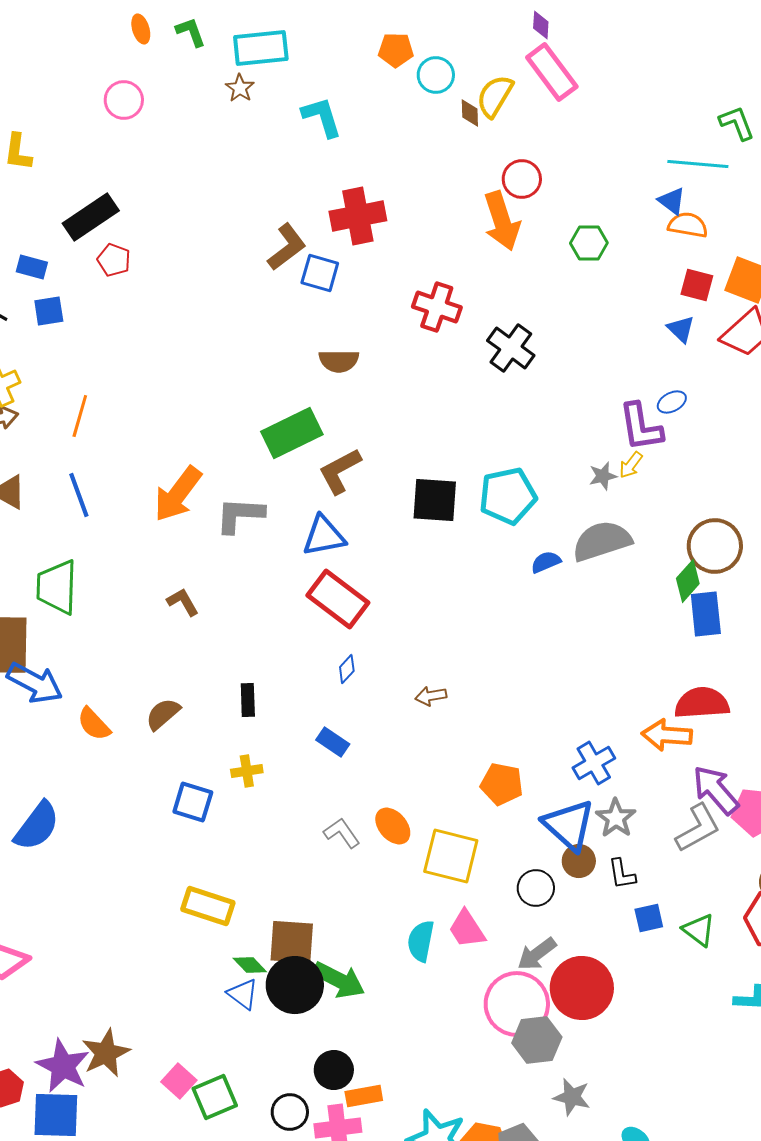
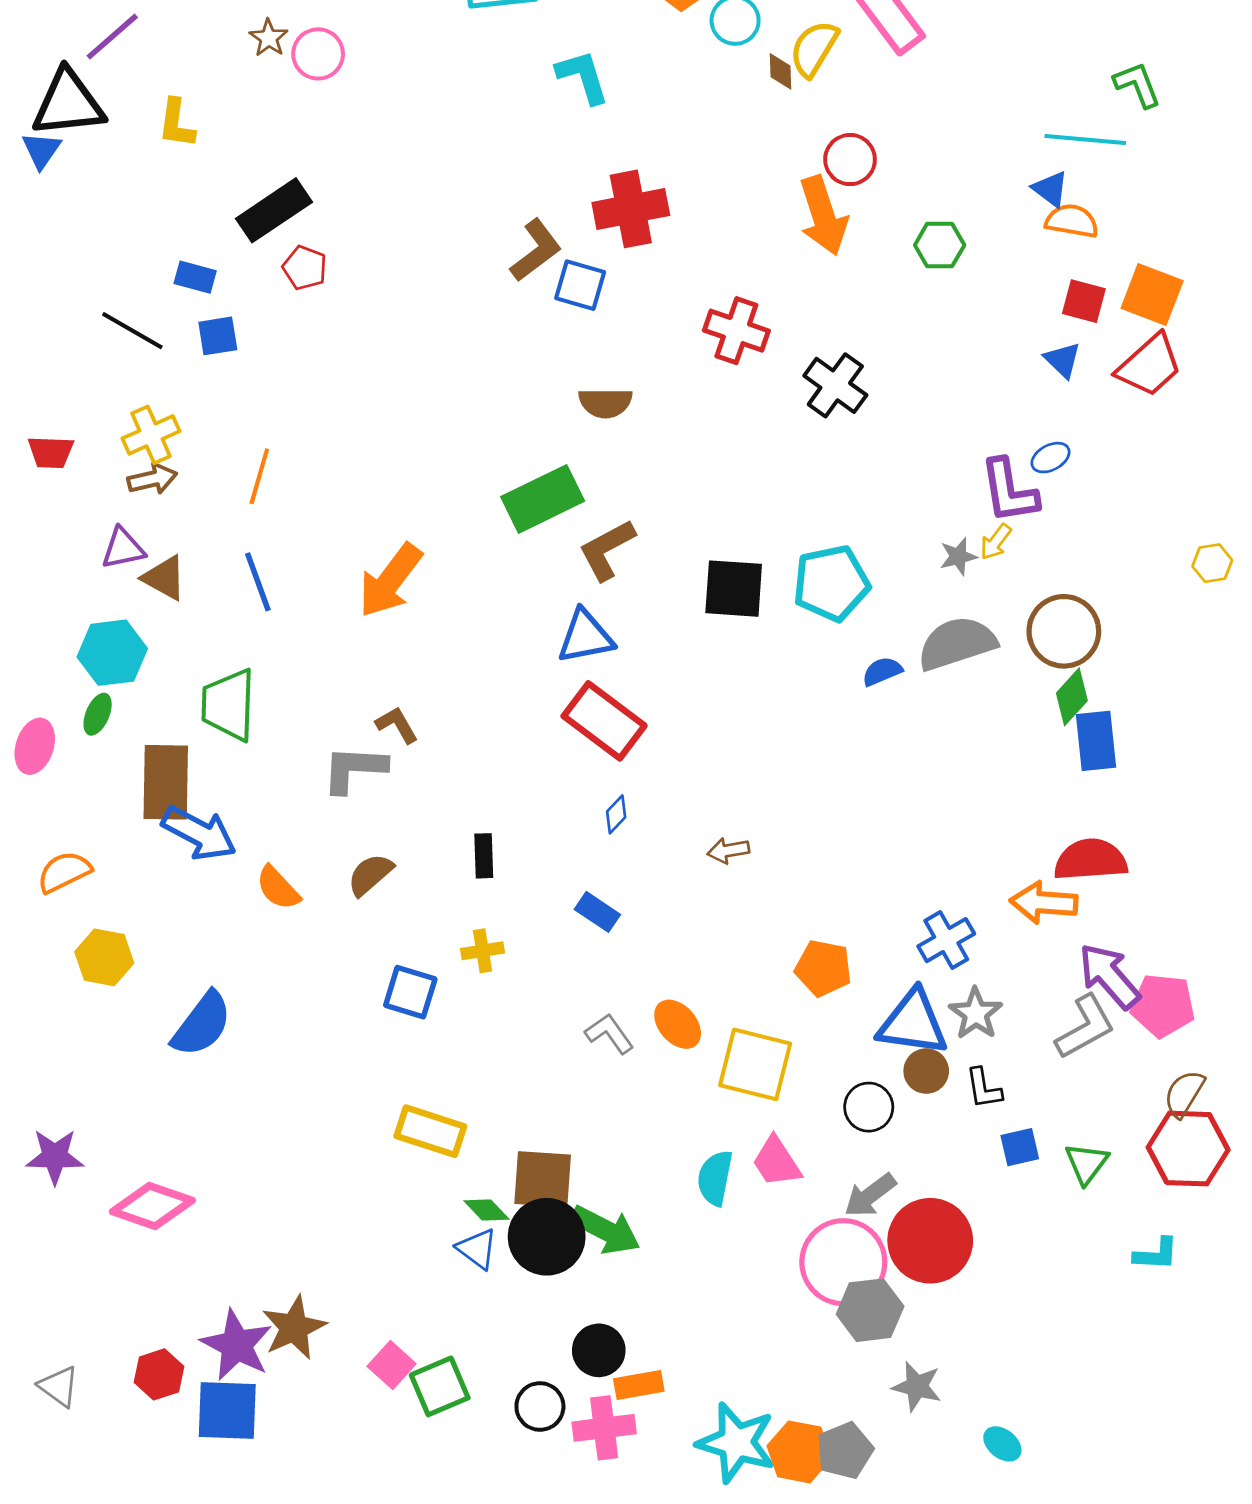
brown star: (240, 88) -> (269, 38), moved
gray L-shape: (240, 515) -> (354, 769), moved
brown circle: (715, 546) -> (1064, 631), moved
blue triangle: (569, 825) -> (913, 1023), turned -34
green triangle: (699, 930) -> (1087, 1163), turned 30

